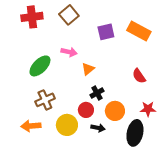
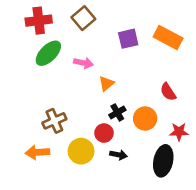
green ellipse: (40, 66) -> (48, 53), moved
orange circle: (115, 111) -> (145, 119), moved

